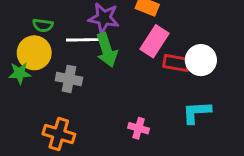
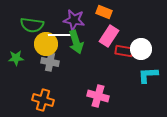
green semicircle: (43, 25) -> (32, 25), size x1.6
yellow circle: (34, 53) -> (46, 44), moved
cyan L-shape: (197, 112) -> (148, 75), moved
pink cross: (139, 128) -> (98, 96), size x1.5

